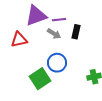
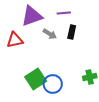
purple line: (59, 20) -> (64, 13), moved
blue circle: (57, 63) -> (53, 84), moved

